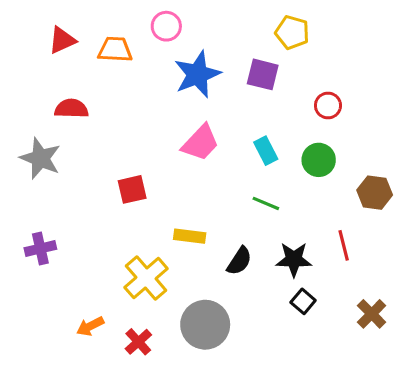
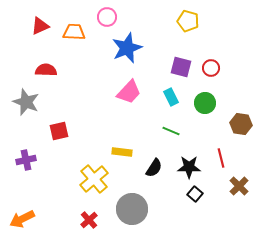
purple square: (263, 74) -> (181, 67), moved
red square: (132, 189) -> (59, 131), moved
brown cross: (372, 314) -> (239, 186), moved
orange arrow: (90, 326) -> (22, 219), moved, size x1.4

